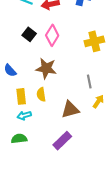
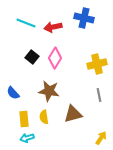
gray line: (89, 81) -> (99, 95), moved
yellow arrow: (98, 102) -> (101, 138), moved
brown triangle: (70, 110) -> (73, 114), moved

